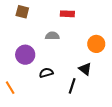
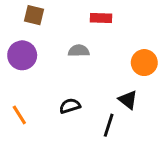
purple circle: (25, 55) -> (22, 55), moved
orange line: (10, 88) -> (19, 115), moved

